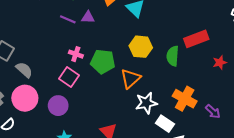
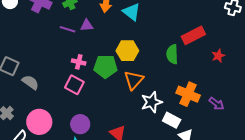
yellow hexagon: (141, 47) -> (127, 51), moved
pink circle: (25, 98) -> (39, 122), moved
purple circle: (58, 106) -> (80, 124), moved

